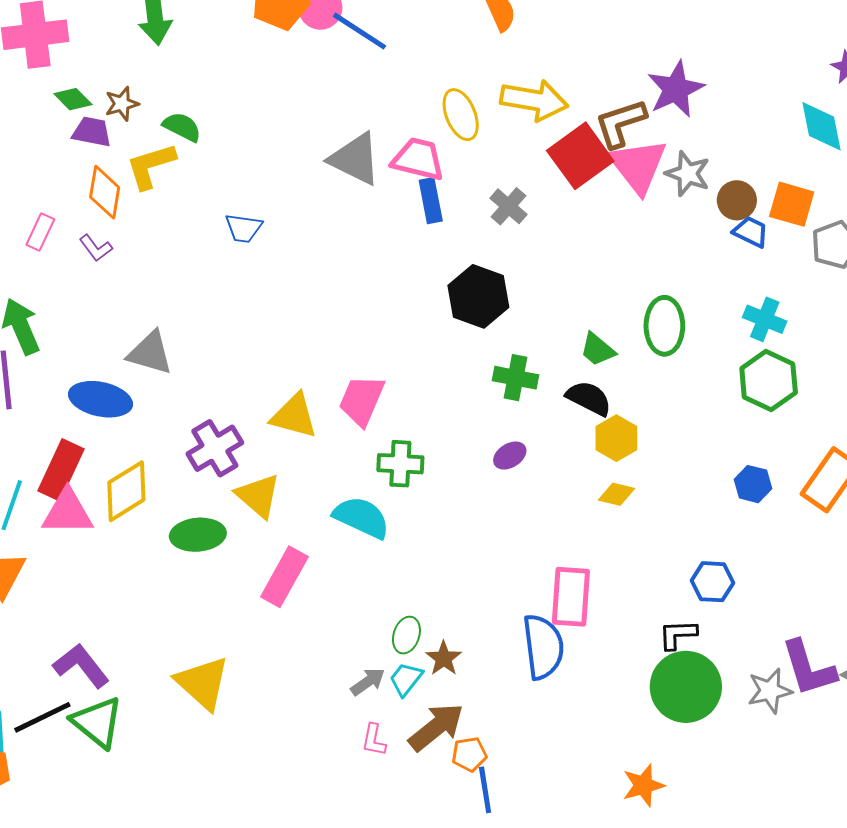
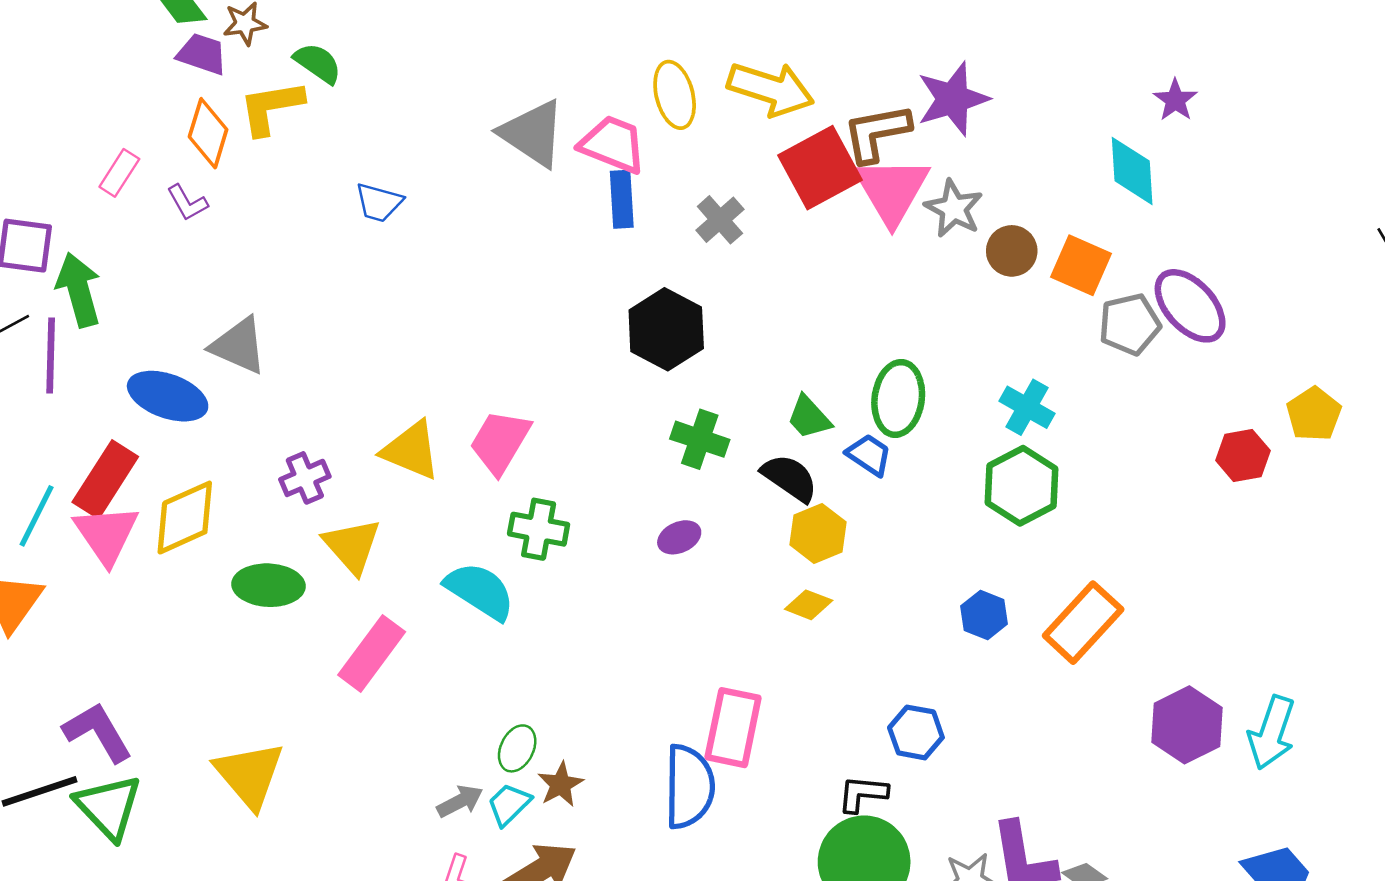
blue trapezoid: (751, 232) -> (869, 455), moved
purple cross: (215, 448) -> (305, 478), size x0.7
pink triangle: (68, 512) -> (106, 534), turned 48

